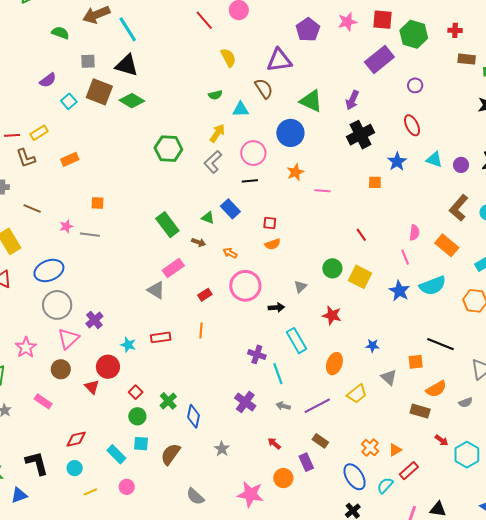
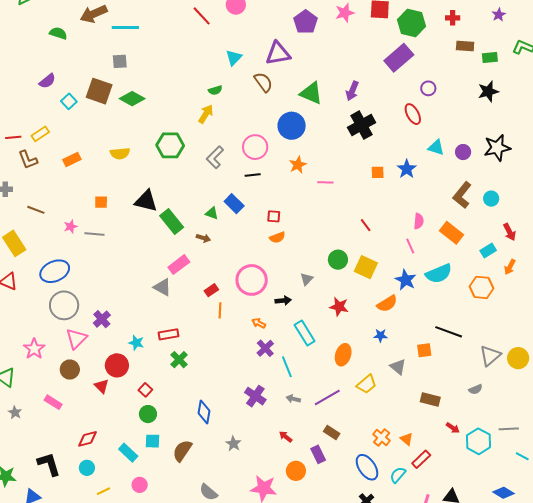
cyan line: (128, 29) -> (125, 28), turned -56
yellow semicircle: (228, 58) -> (120, 153), moved, turned 114
purple rectangle: (379, 60) -> (399, 58), moved
gray square: (88, 61) -> (120, 61), moved
black triangle: (127, 65) -> (146, 201), moved
purple circle: (415, 85) -> (428, 88), moved
cyan triangle: (241, 109) -> (234, 58), moved, turned -42
yellow arrow: (217, 133) -> (206, 114), moved
blue star: (397, 162) -> (407, 169), moved
orange arrow: (230, 253) -> (259, 323), moved
orange line: (201, 331) -> (220, 310), moved
purple cross: (257, 354) -> (265, 348), turned 30
orange semicircle: (436, 389) -> (387, 304), moved
green cross: (168, 401) -> (179, 360), moved
orange triangle: (395, 450) -> (407, 439), turned -48

